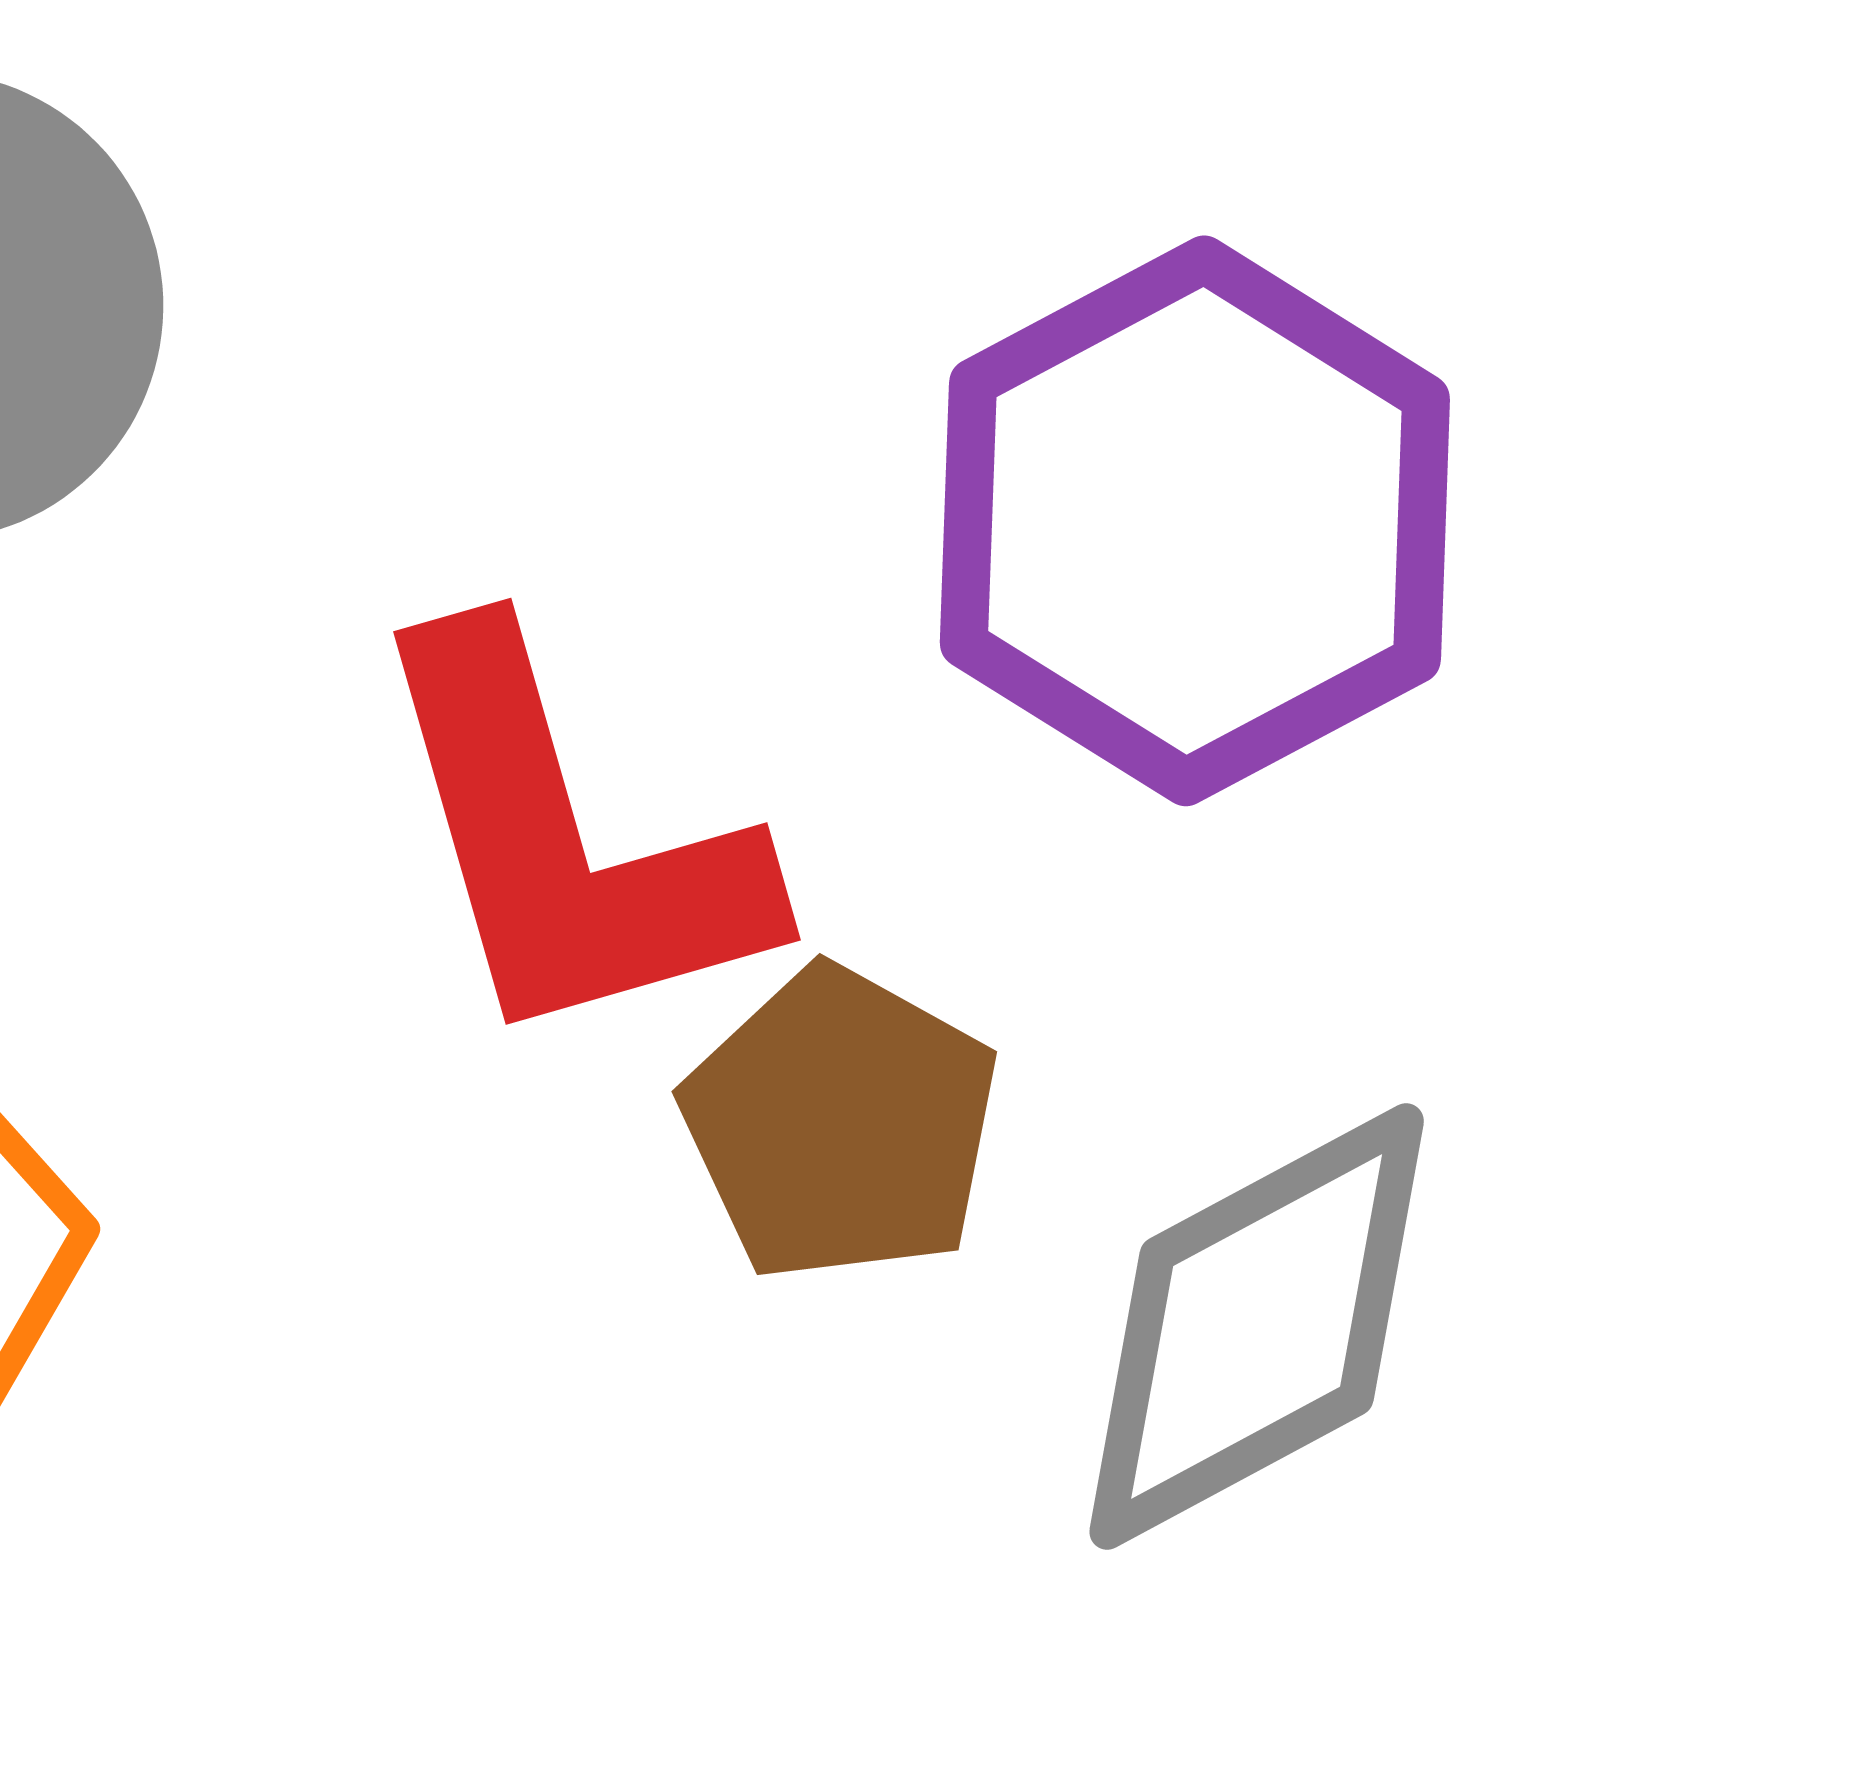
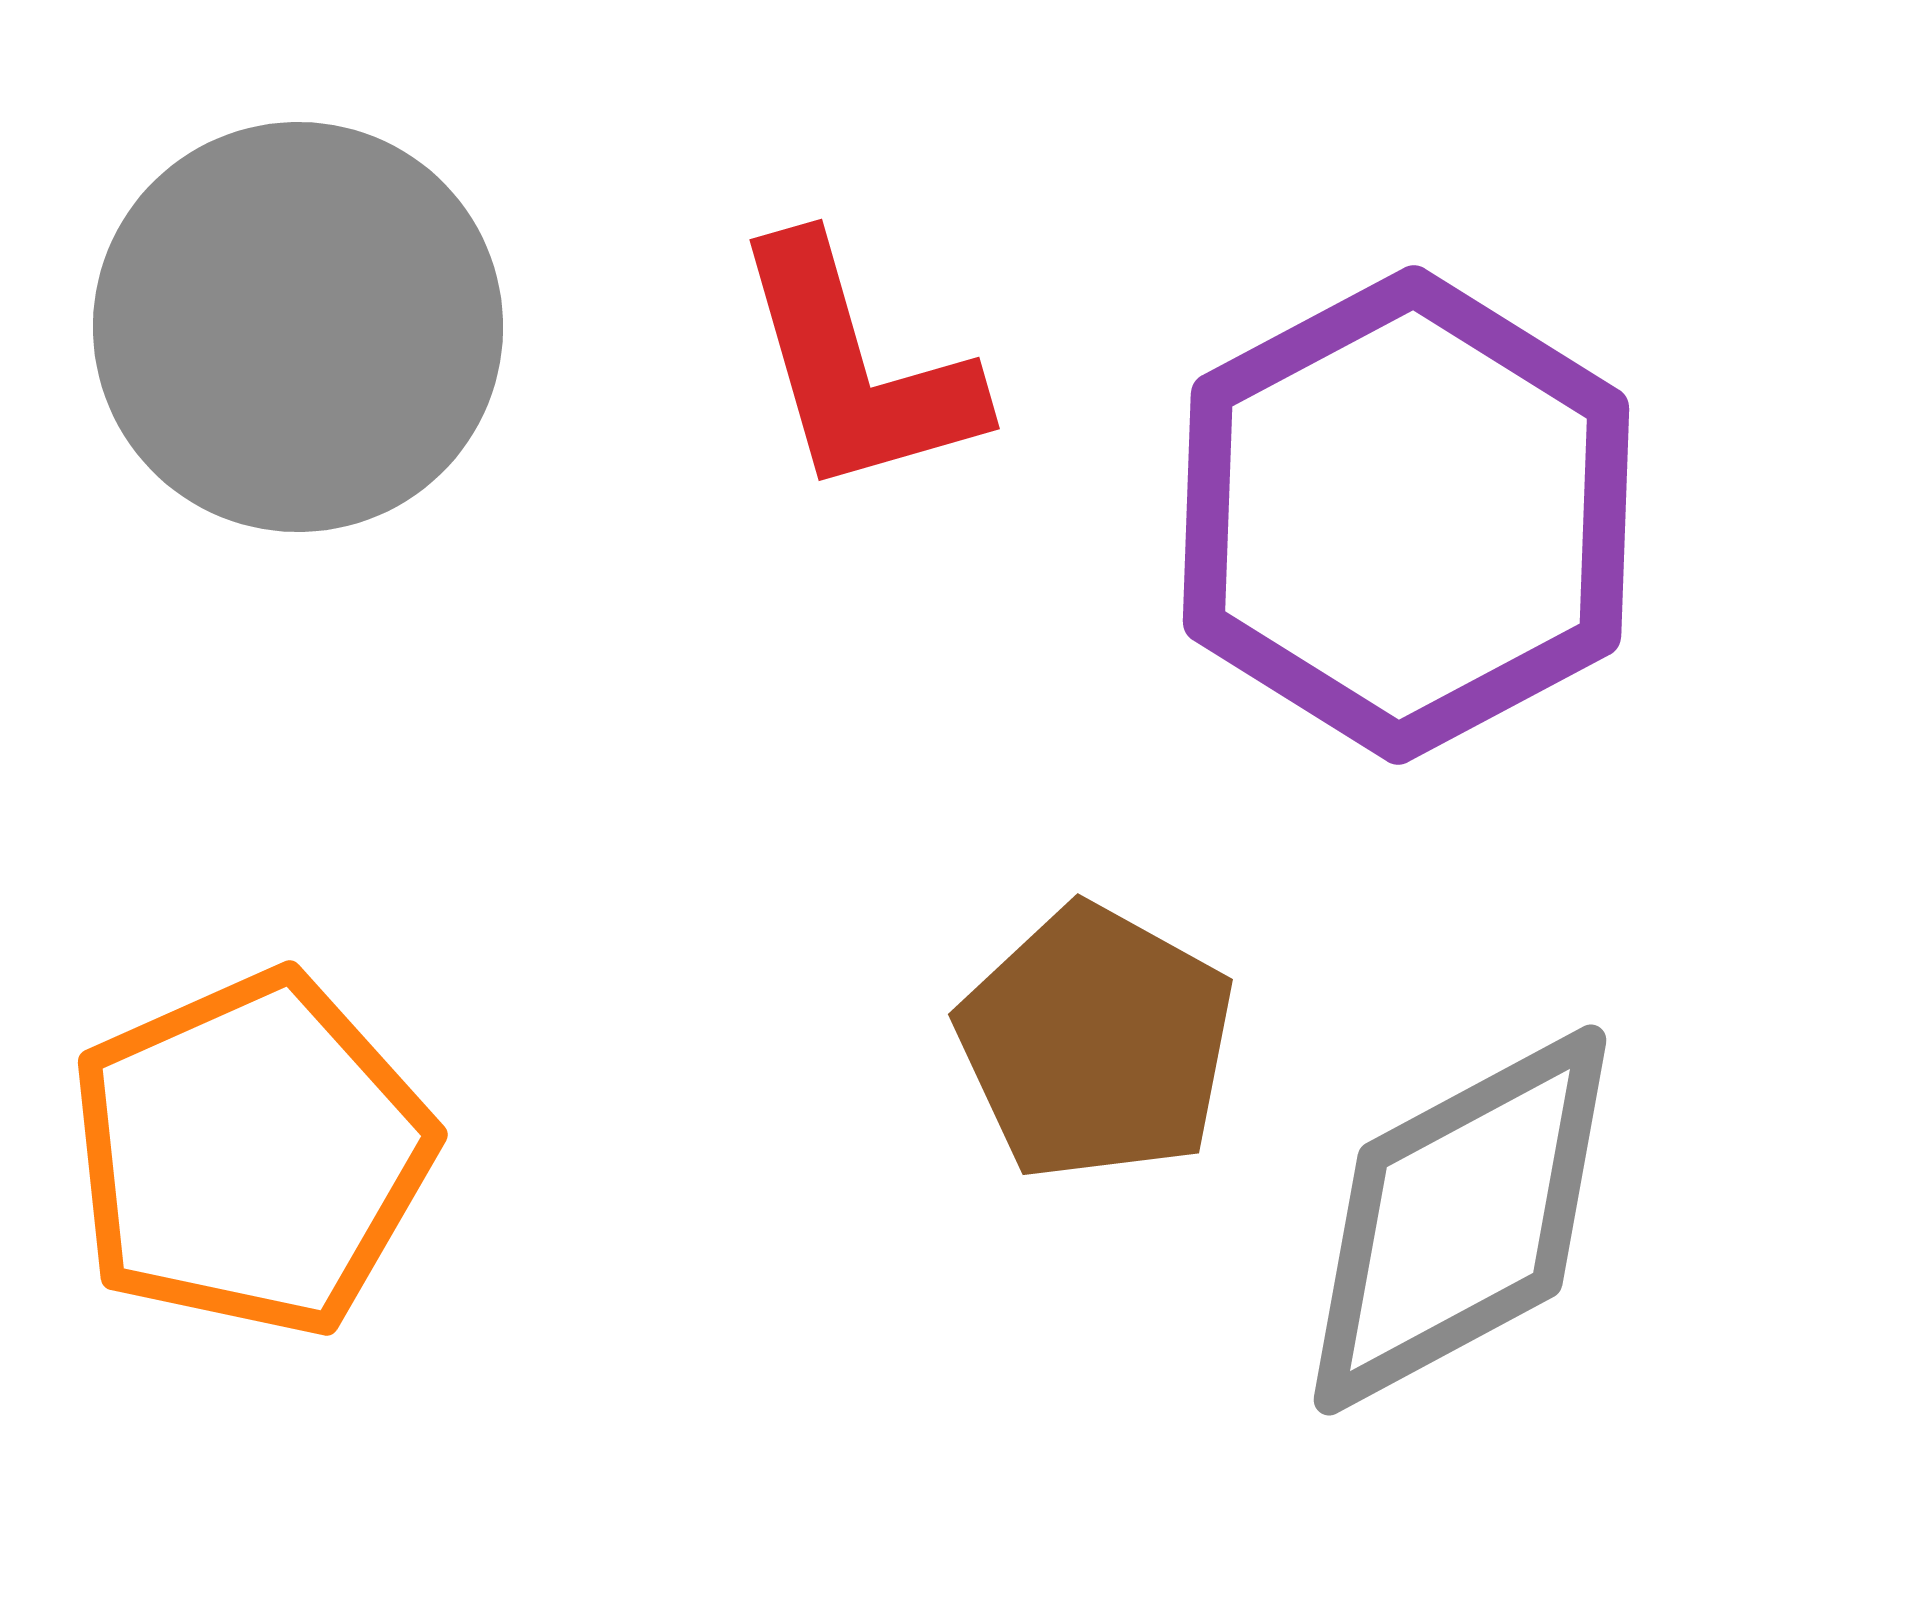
red L-shape: (567, 841) -> (856, 368), moved, size x0.7

